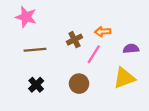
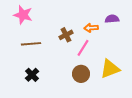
purple semicircle: (131, 49) -> (112, 19), moved
brown circle: (79, 84) -> (81, 74), moved

